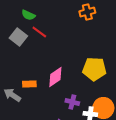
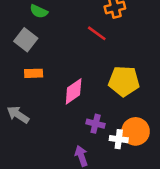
red line: (39, 32) -> (97, 33), moved
orange rectangle: (29, 84) -> (34, 73), moved

